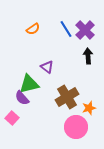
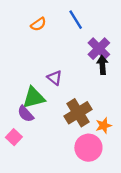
orange semicircle: (33, 29) -> (38, 24), moved
blue line: (66, 29) -> (76, 20), moved
purple cross: (85, 30) -> (99, 49), moved

